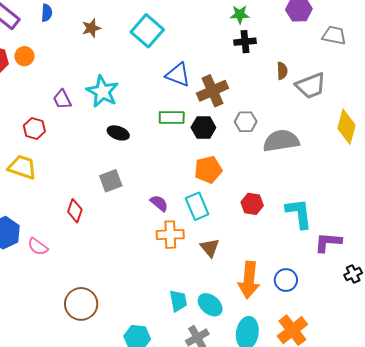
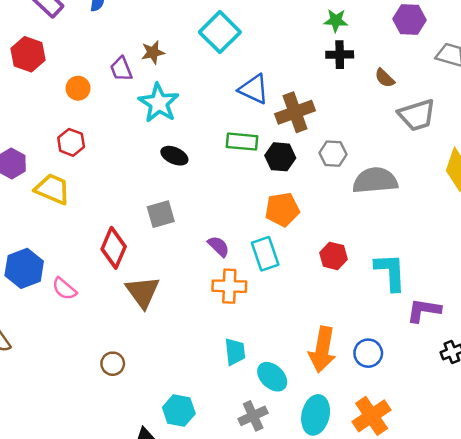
brown star: (91, 28) -> (153, 52), moved
orange circle: (24, 56) -> (78, 88), moved
brown semicircle: (282, 71) -> (385, 78), moved, turned 132
purple trapezoid: (62, 99) -> (121, 69), moved
red diamond: (75, 211) -> (114, 248), size x1.4
brown triangle: (210, 248) -> (143, 292), moved, size x1.4
cyan trapezoid: (178, 301) -> (235, 352), moved
brown circle: (81, 304) -> (113, 364), size x0.6

